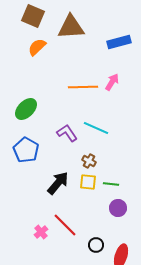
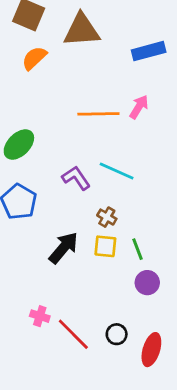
green line: (111, 184) -> (137, 249), turned 63
red line: (65, 225) -> (73, 334), moved
pink cross: (41, 232) -> (40, 316), turned -32

